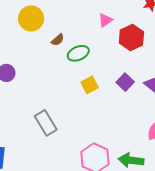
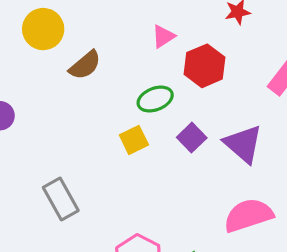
brown semicircle: (58, 40) -> (85, 65), size x1.5
green ellipse: (78, 53) -> (155, 99), moved

